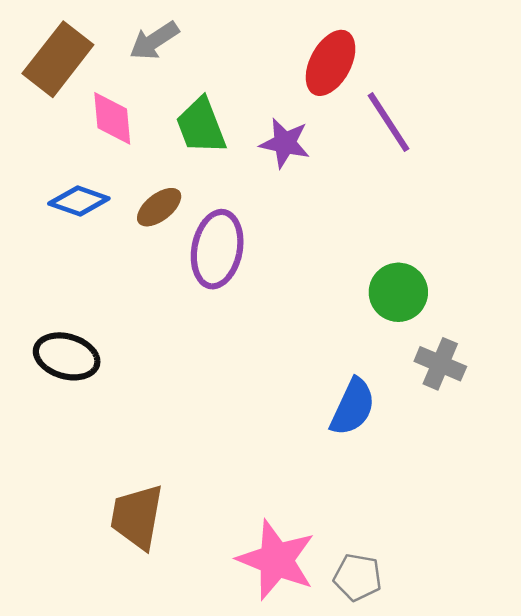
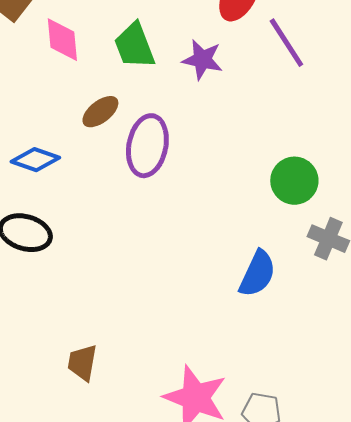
blue diamond: (79, 201) -> (35, 160), moved
brown trapezoid: (137, 517) -> (82, 363), size x0.7

